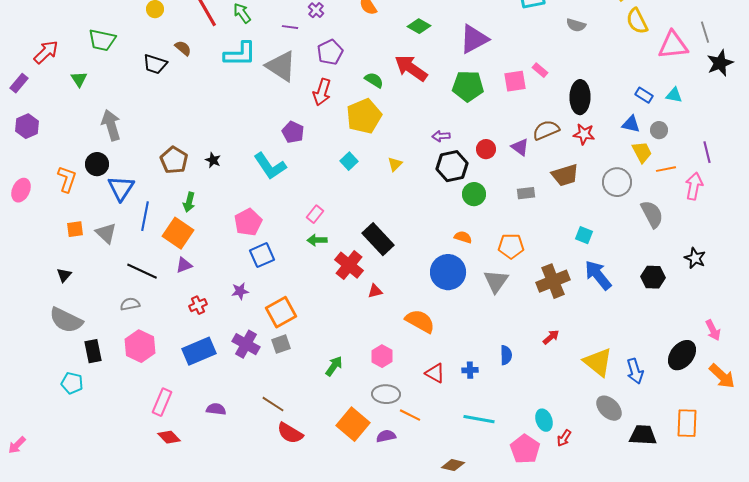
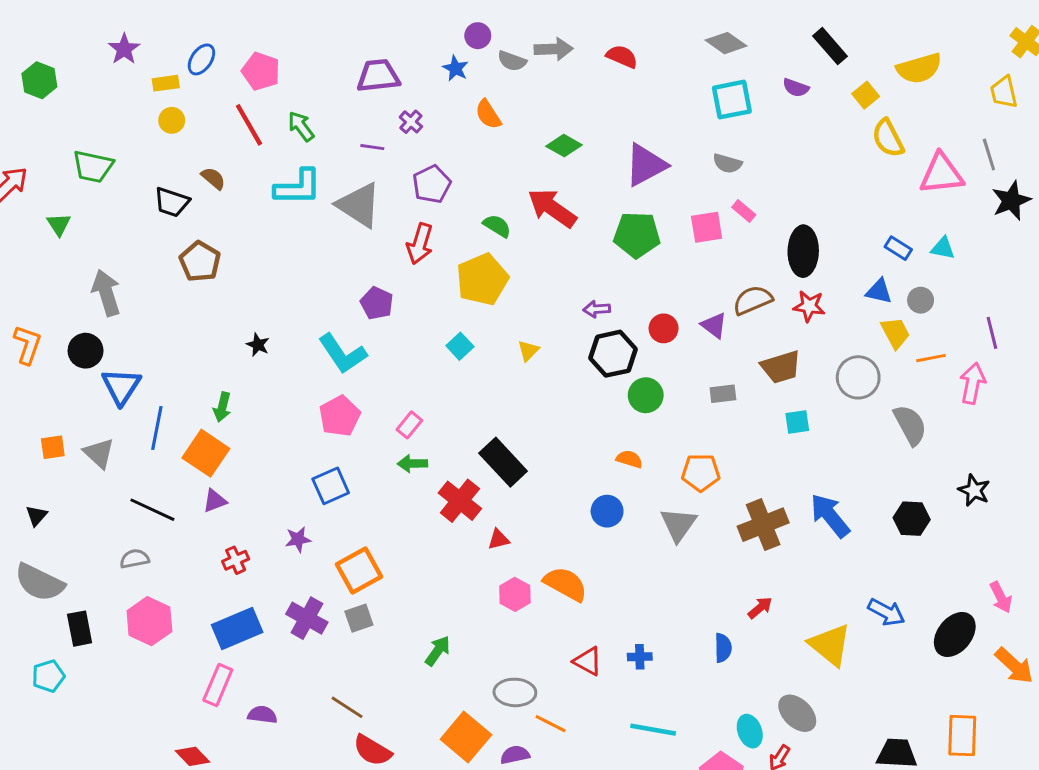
gray semicircle: (576, 25) -> (727, 163), moved
brown pentagon: (174, 160) -> (200, 262), moved
orange L-shape: (67, 179) -> (28, 345), moved
pink pentagon: (248, 222) -> (340, 416), moved
cyan square: (584, 235) -> (797, 422), moved, turned -30
blue circle: (448, 272) -> (607, 511), size x0.6
blue semicircle: (506, 355) -> (723, 648), moved
pink hexagon: (382, 356) -> (515, 594), moved
blue arrow: (635, 371) -> (886, 612), moved, turned -45
cyan pentagon: (72, 383) -> (48, 676), turned -30
pink rectangle: (162, 402) -> (218, 685), moved
gray ellipse: (609, 408) -> (797, 713), moved

